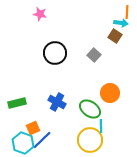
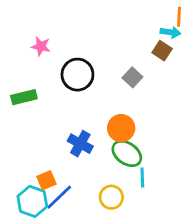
pink star: (40, 14) -> (41, 46), moved
orange circle: (110, 93) -> (121, 128), moved
green rectangle: (17, 103) -> (24, 97), moved
yellow circle: (90, 140) -> (111, 197), moved, size x0.7

